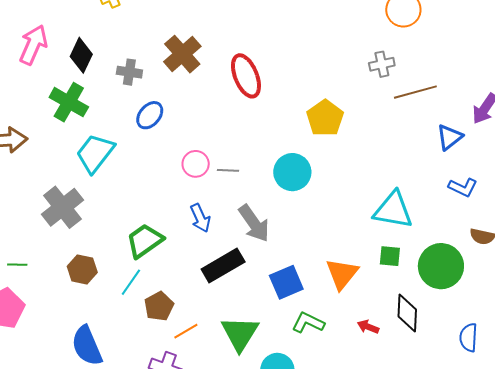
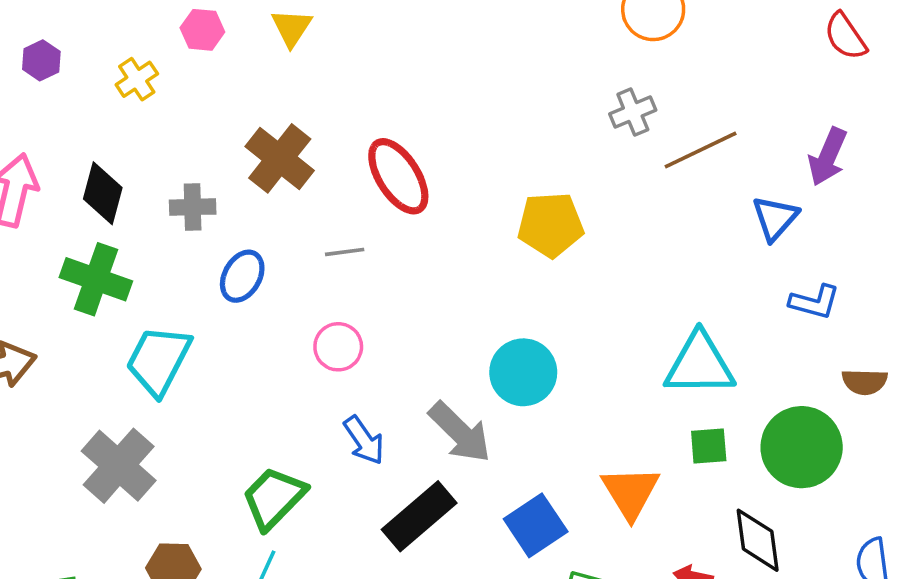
yellow pentagon: (325, 118) -> (550, 225), turned -30
gray line: (228, 170) -> (345, 252), moved
cyan circle: (292, 172) -> (523, 372), moved

